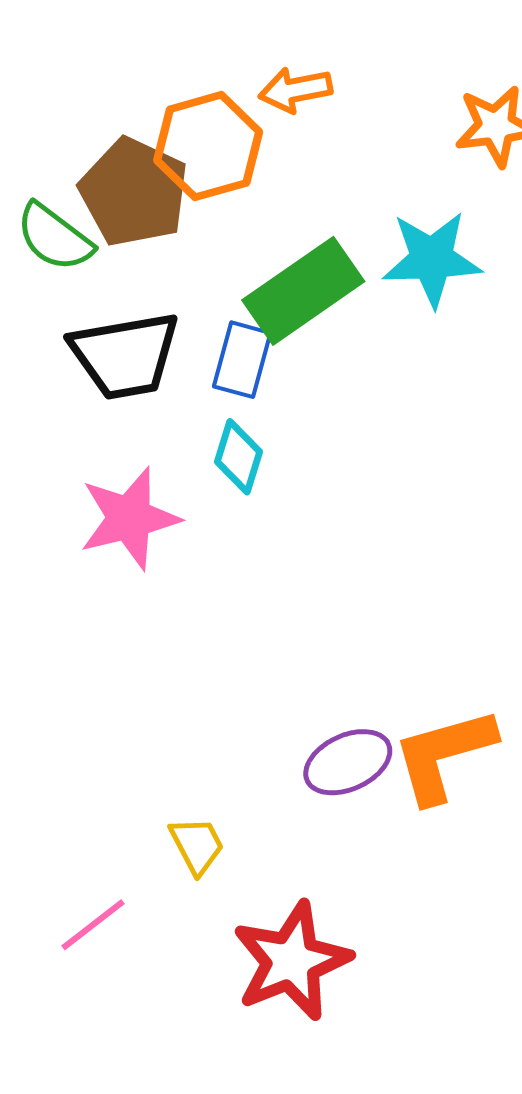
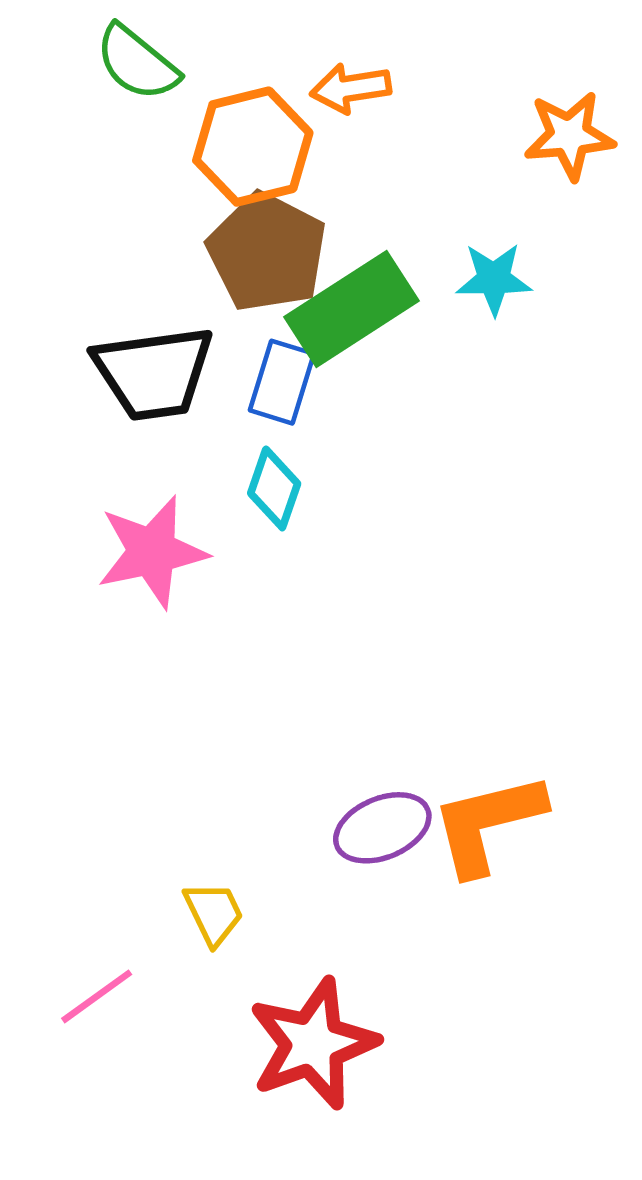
brown pentagon: (134, 192) -> (267, 252), moved
green semicircle: (54, 237) -> (137, 63), moved
cyan star: (432, 259) -> (494, 279), size x0.7

